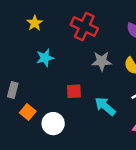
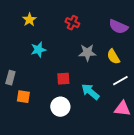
red cross: (84, 27) -> (72, 23), size x0.6
orange square: (28, 112) -> (23, 97), turned -32
white circle: (53, 124) -> (60, 107), moved

